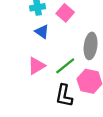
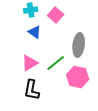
black L-shape: (64, 96) -> (32, 90), moved

